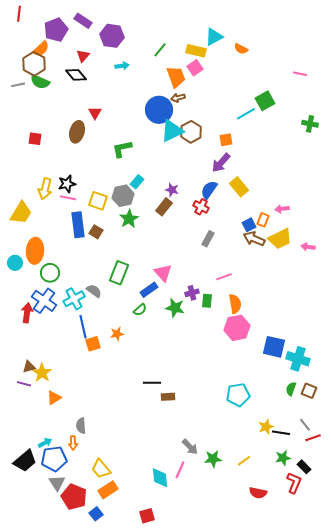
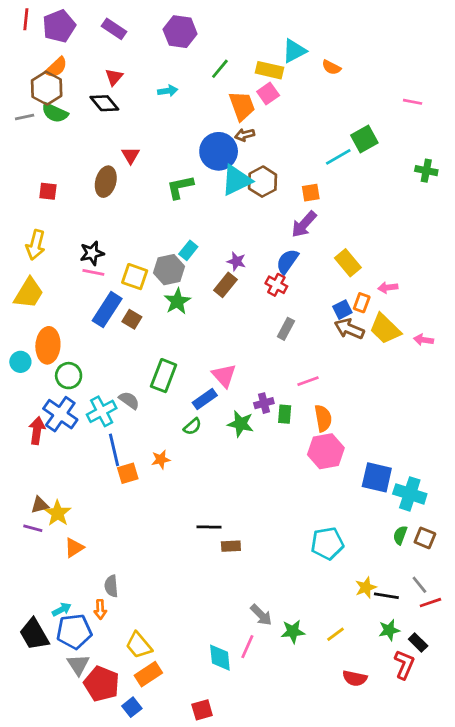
purple pentagon: (56, 30) -> (59, 26), moved
purple hexagon: (112, 36) -> (180, 32), moved
green L-shape: (122, 149) -> (180, 187), moved
yellow rectangle: (239, 187) -> (348, 263), moved
yellow arrow: (45, 189) -> (36, 245), moved
blue rectangle: (78, 225) -> (107, 310), turned 40
yellow trapezoid: (280, 239) -> (385, 329), turned 70
black trapezoid: (25, 461) -> (34, 634), turned 100

